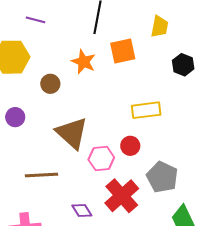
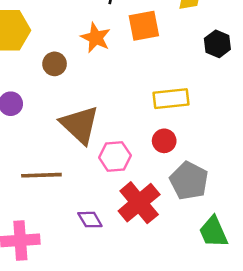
red circle: (130, 146) -> (164, 141), moved

